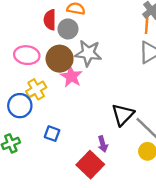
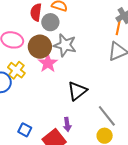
yellow cross: (36, 89) -> (16, 70), turned -30
black triangle: (123, 115) -> (77, 91), moved
blue square: (52, 134) -> (25, 130), moved

